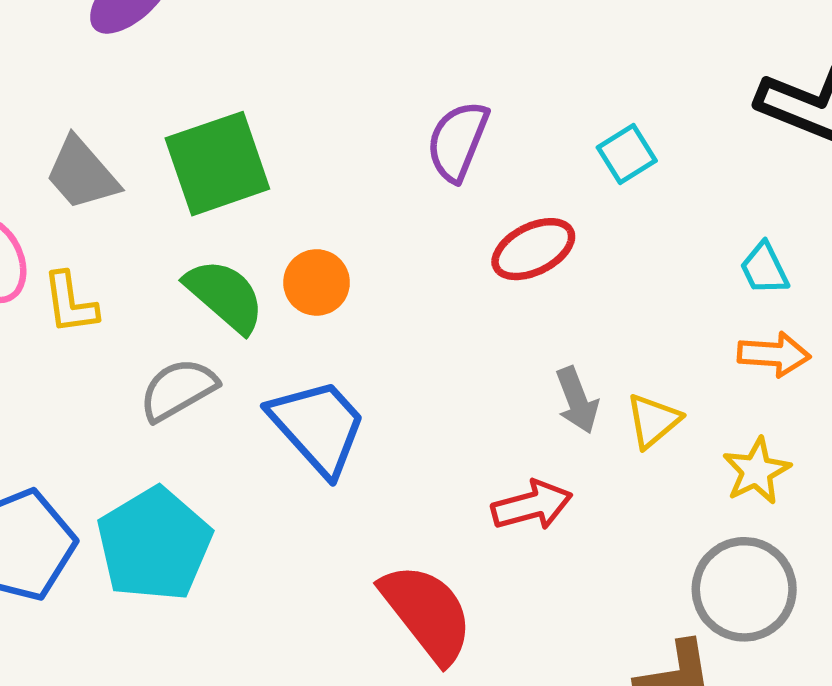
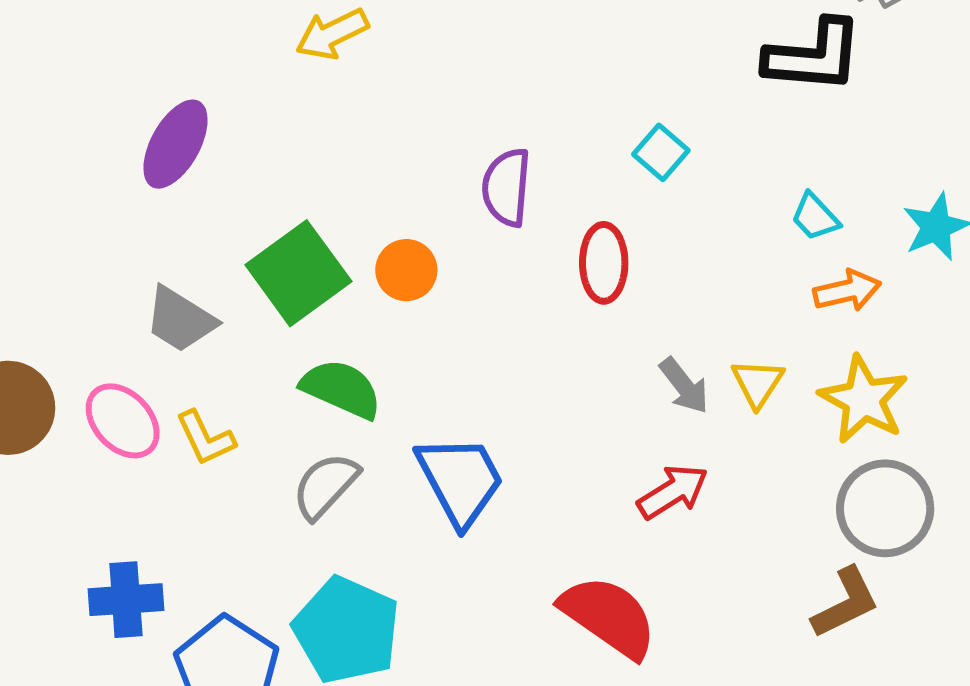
red ellipse: (533, 249) -> (604, 263), turned -46
orange circle: (317, 282) -> (406, 270), moved
blue trapezoid: (318, 427) -> (460, 480), turned 31
yellow star: (756, 471) -> (864, 399), size x1.4

